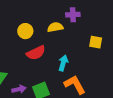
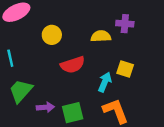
yellow circle: (25, 31) -> (52, 35), moved
yellow square: (96, 42) -> (125, 69), moved

